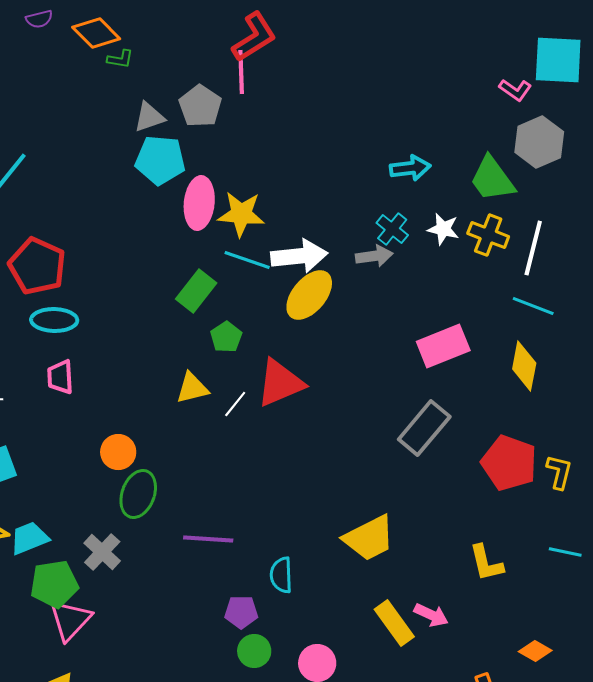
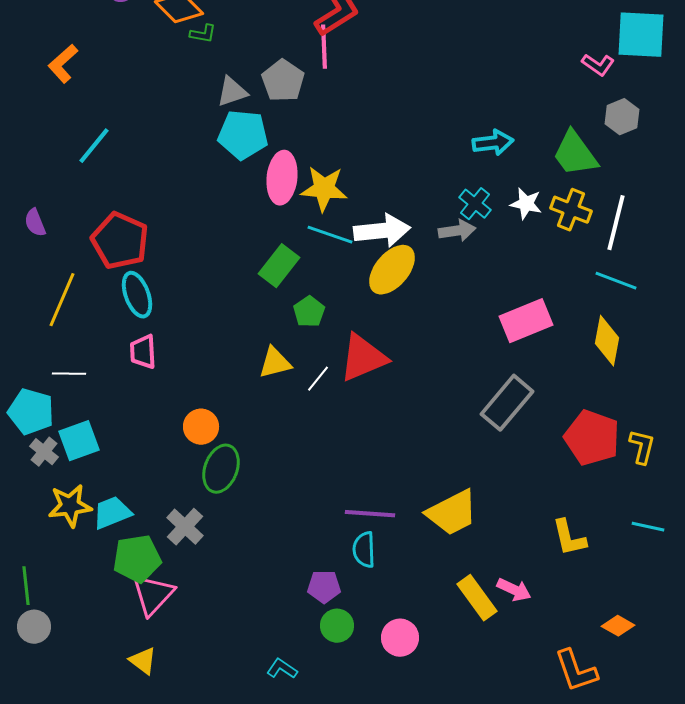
gray hexagon: (539, 142) -> (622, 117), size x0.7
cyan ellipse: (54, 320) -> (137, 295), turned 69
purple line: (208, 539) -> (370, 514), moved

